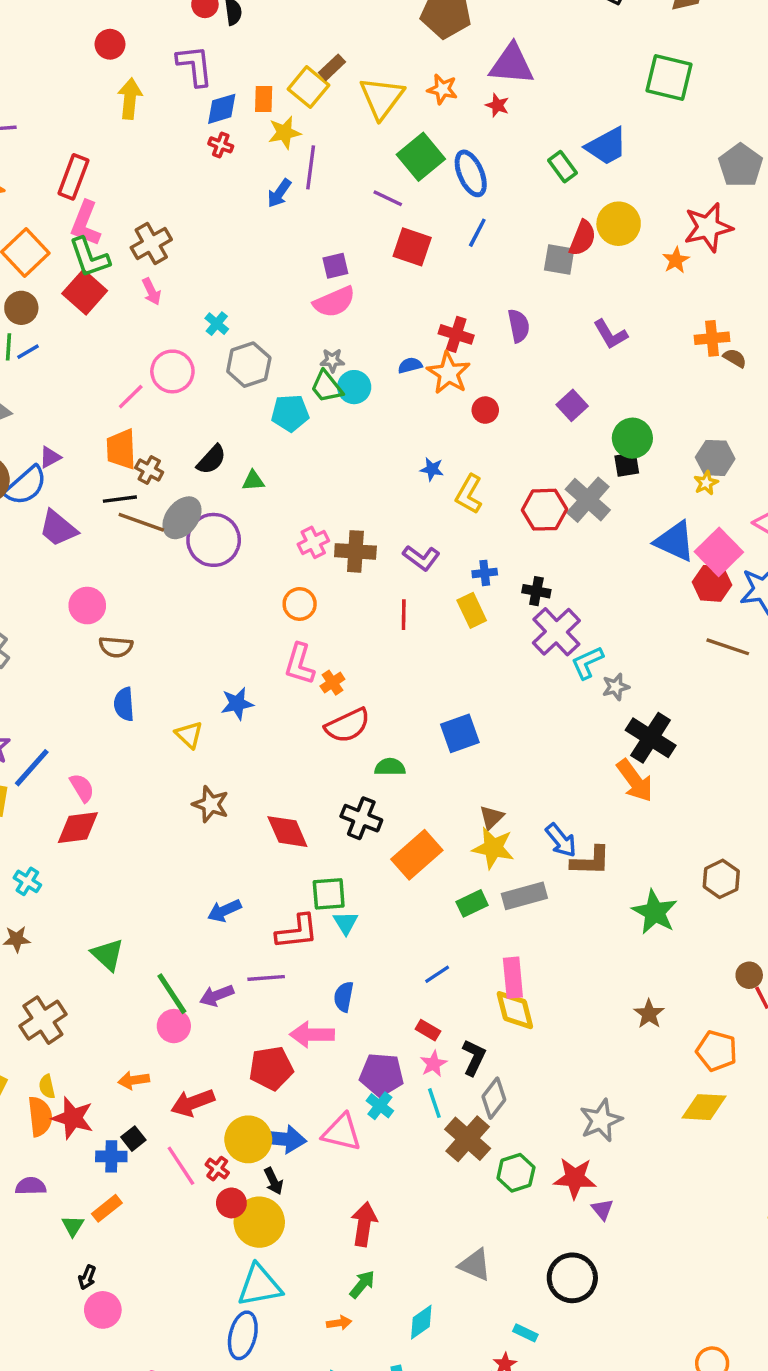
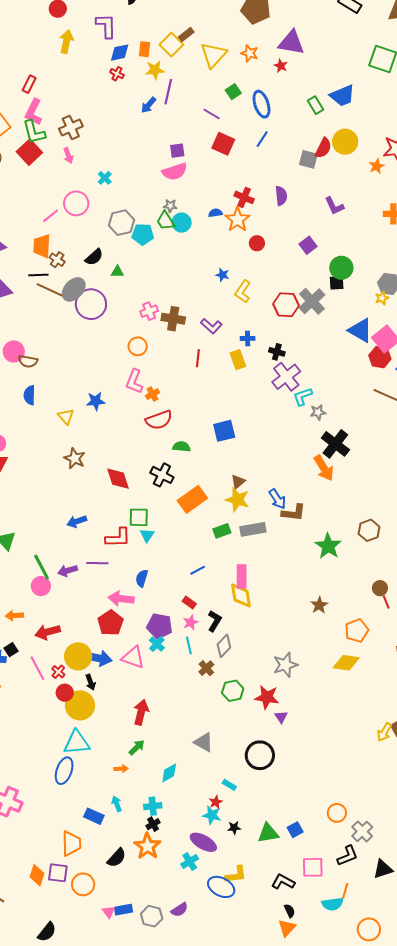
green square: (421, 157) -> (233, 92), size x0.6
red rectangle: (73, 177) -> (29, 84), size x0.7
gray hexagon: (249, 365) -> (122, 223), moved
pink circle: (87, 606) -> (14, 351), moved
orange pentagon: (717, 1051) -> (357, 631), turned 30
red pentagon: (271, 1068) -> (111, 623), moved, turned -30
brown cross: (468, 1139) -> (206, 668), size x0.6

